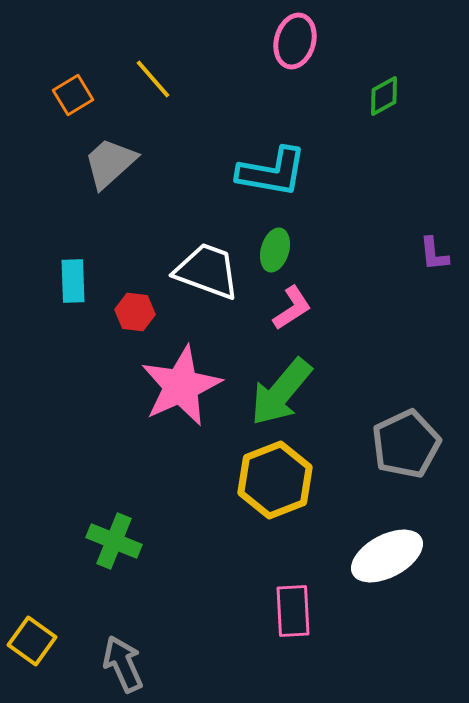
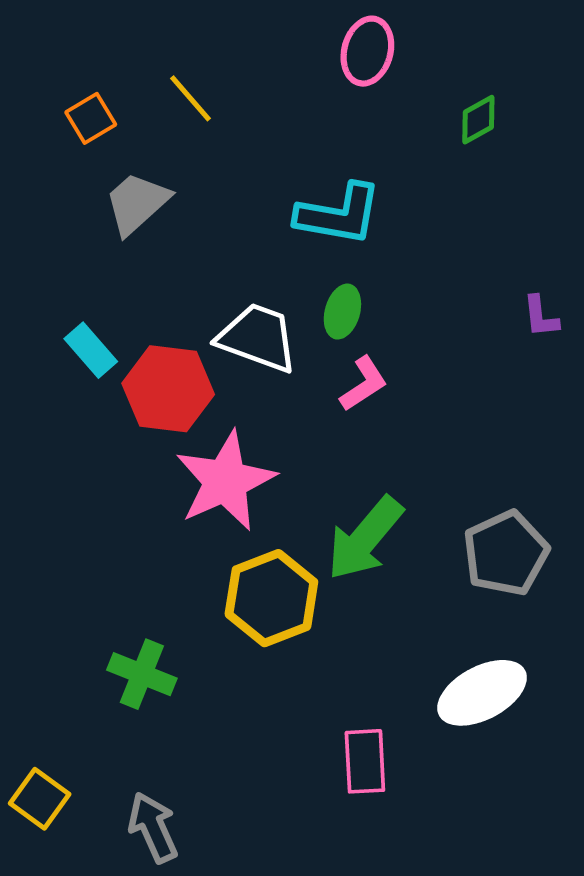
cyan rectangle: (73, 281) -> (91, 350), turned -39
red hexagon: (135, 312) -> (168, 389), size x1.8
green arrow: (281, 392) -> (365, 538), moved
yellow hexagon: (275, 480) -> (271, 598), moved

